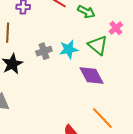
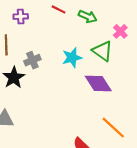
gray cross: (44, 51) -> (32, 60), moved

